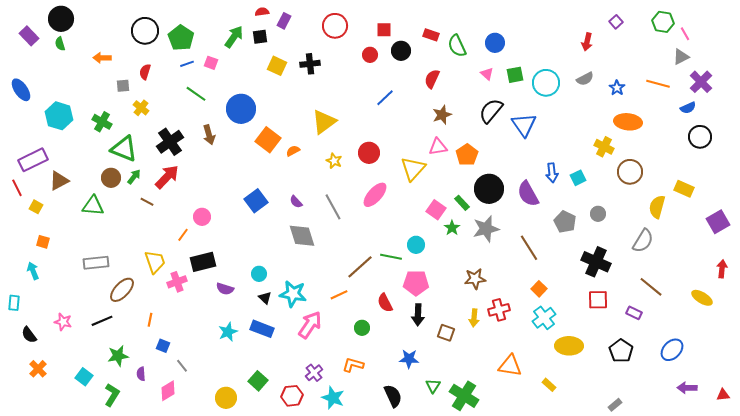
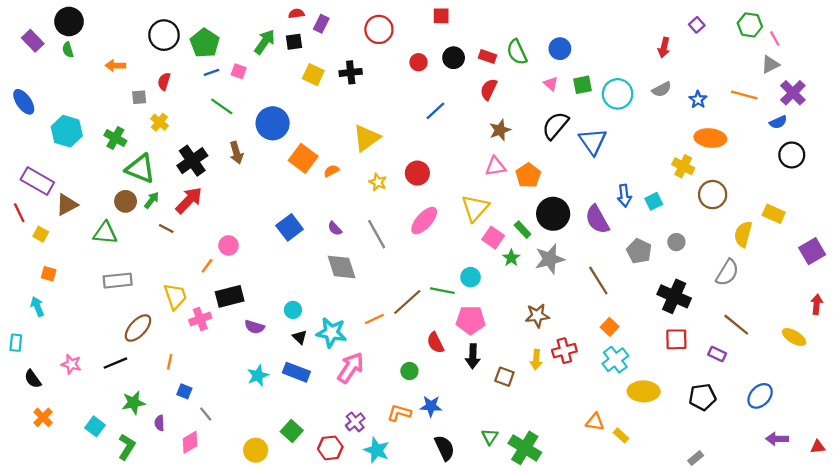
red square: (384, 30) -> (441, 16), moved
red rectangle: (431, 35) -> (487, 57), moved
purple rectangle: (33, 160) -> (37, 181), turned 56
yellow triangle: (413, 169) -> (475, 208), moved
gray rectangle: (96, 263) -> (118, 281), moved
orange line: (339, 295) -> (374, 319), moved
black pentagon: (621, 351) -> (702, 397), turned 30
blue star: (409, 359) -> (431, 406), moved
orange triangle: (510, 366) -> (595, 422), moved, size x0.7

